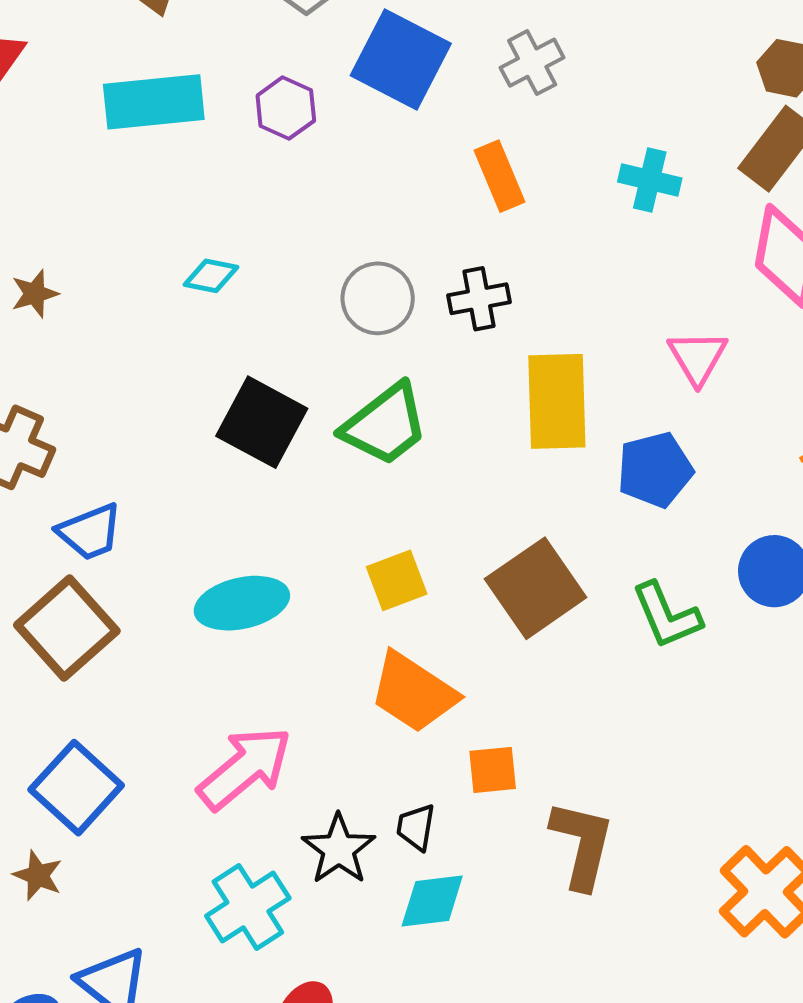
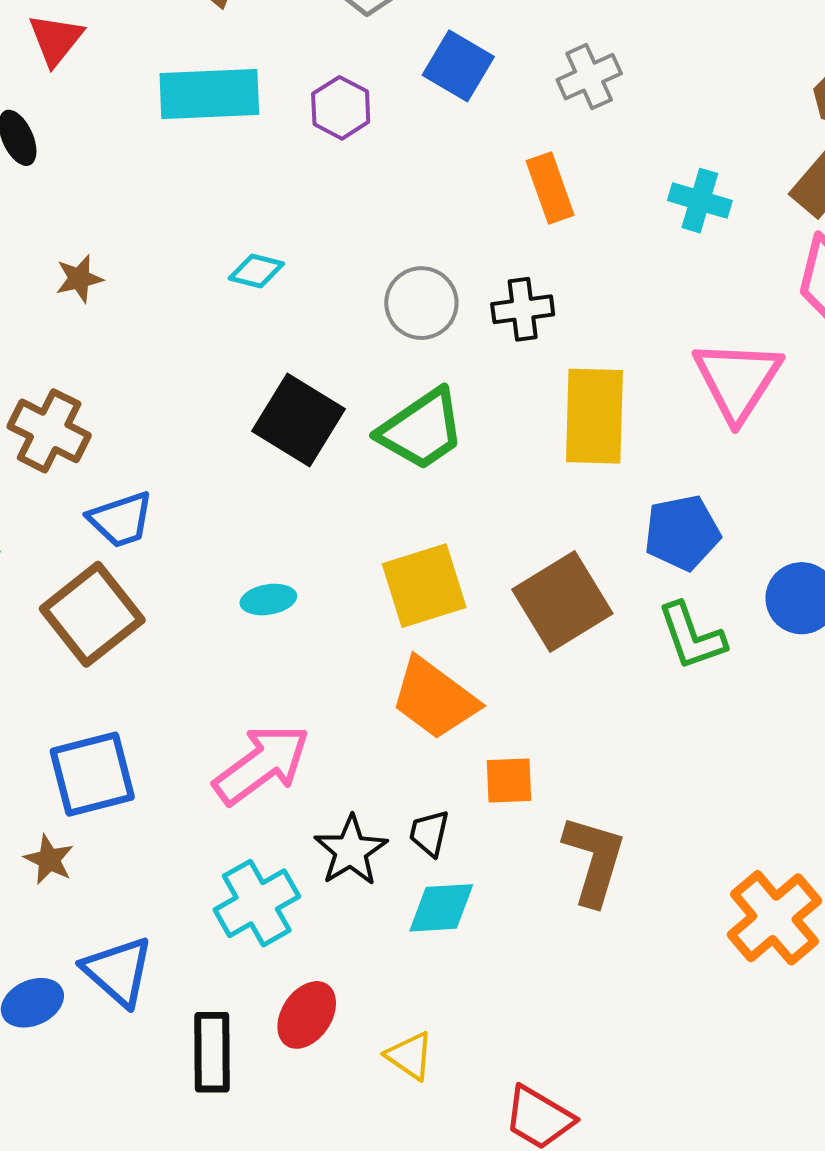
blue square: (401, 59) -> (458, 66), size x0.7
pink triangle: (698, 357) -> (737, 380), size x1.5
blue pentagon: (655, 470) -> (682, 533), moved
yellow square: (397, 580) -> (424, 586), size x1.4
cyan ellipse: (242, 603) -> (268, 600), size x0.6
blue square: (76, 788) -> (92, 774), turned 30

